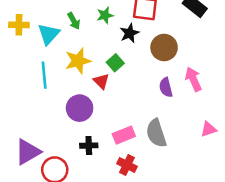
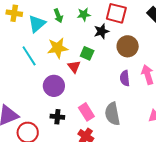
green square: (115, 63) -> (87, 53), turned -32
cyan line: (44, 75) -> (29, 56), turned -35
pink rectangle: (124, 135) -> (86, 112), turned 72

